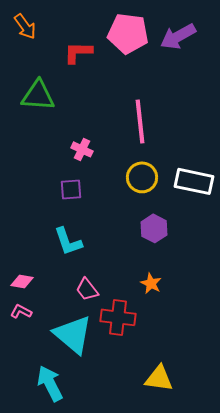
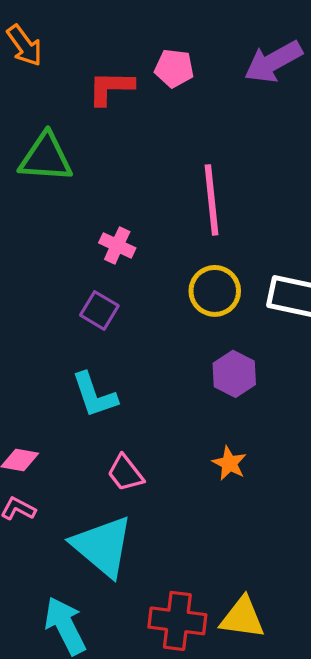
pink pentagon: (128, 33) -> (174, 68), moved, size x0.6
purple square: (71, 189) -> (99, 310), turned 35
red cross: (118, 317) -> (177, 621), moved

